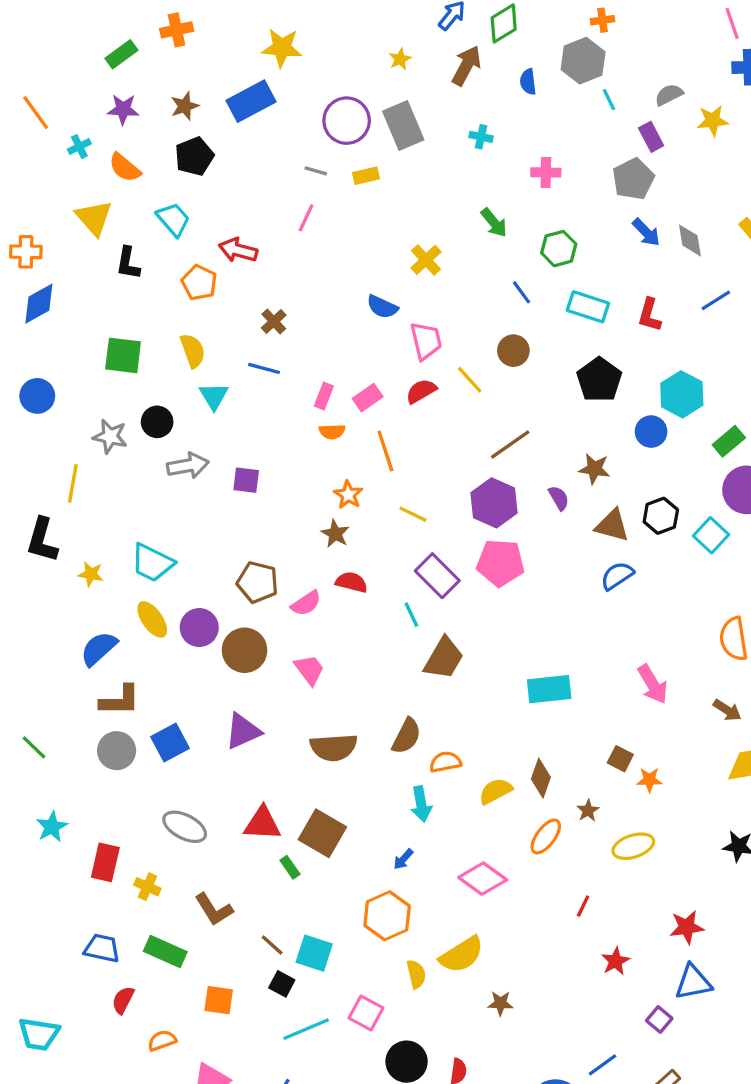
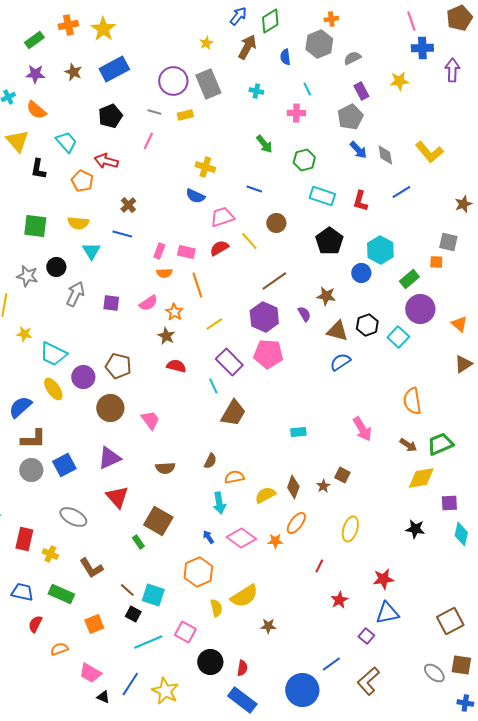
yellow star: (282, 48) -> (103, 29), moved, turned 30
gray semicircle: (669, 95) -> (352, 58), moved
cyan line: (609, 100) -> (307, 89), moved
brown star: (185, 106) -> (73, 72), turned -30
black pentagon: (194, 156) -> (110, 116), moved
yellow cross: (426, 260) -> (205, 167), moved, turned -30
blue line: (522, 292) -> (254, 189), moved, turned -35
pink trapezoid: (426, 341) -> (222, 217), turned -95
yellow semicircle: (193, 351) -> (78, 223), turned 115
pink rectangle: (368, 398) -> (186, 252), turned 48
gray arrow: (188, 466) -> (75, 294), turned -55
yellow line: (413, 514) -> (214, 324), turned -60
yellow star: (91, 574) -> (24, 334), moved
pink semicircle: (306, 603) -> (148, 303), moved
purple circle: (199, 628) -> (83, 377), moved
cyan rectangle: (549, 689) -> (298, 432), size x0.6
brown semicircle: (407, 736) -> (210, 461), size x0.7
brown semicircle: (334, 747) -> (165, 468), size x0.7
orange star: (649, 780) -> (275, 541), moved
brown star: (588, 811) -> (323, 486), moved
red triangle: (262, 824) -> (117, 497), moved, turned 45
yellow ellipse: (633, 846) -> (350, 529), turned -55
blue arrow: (403, 859) -> (208, 537), turned 104
pink diamond: (483, 879) -> (241, 538), moved
orange square: (219, 1000) -> (94, 624), turned -30

